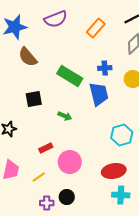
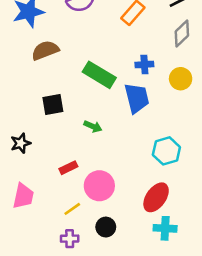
brown semicircle: (28, 57) -> (45, 50), turned 110
red ellipse: (114, 171) -> (156, 197), turned -45
yellow line: (39, 177) -> (72, 209), moved
black circle: (67, 197) -> (106, 227), moved

